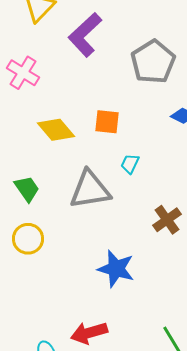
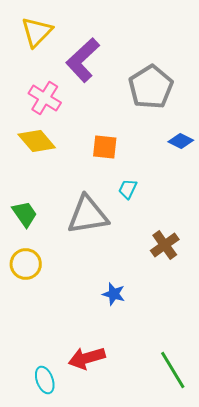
pink cross: (23, 73) -> (45, 98), moved
yellow diamond: (56, 130) -> (37, 141), moved
blue star: (116, 269) -> (114, 294), size x0.6

